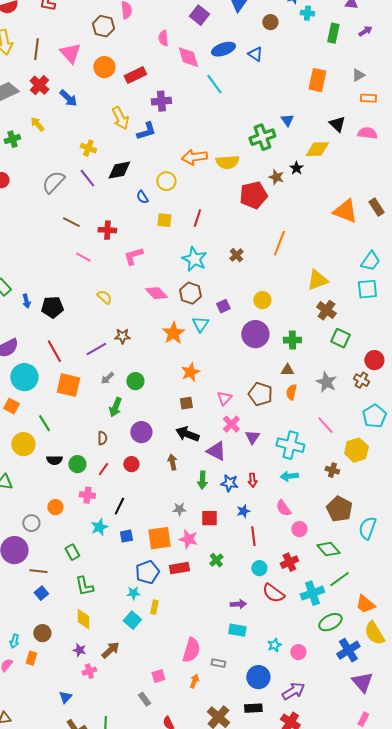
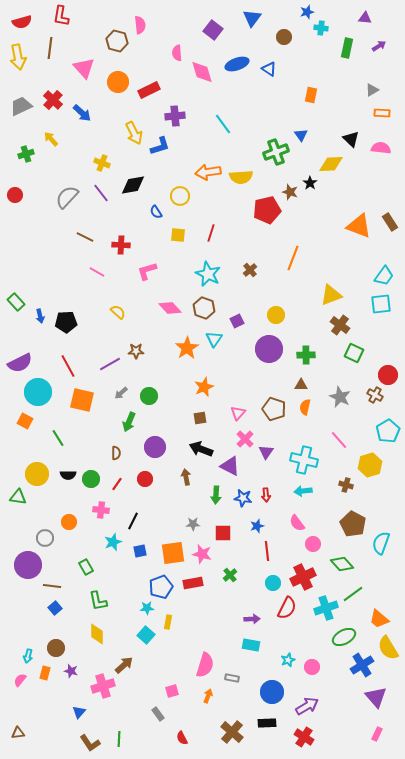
brown line: (36, 49) -> (50, 48), moved
orange rectangle: (317, 80) -> (311, 95), moved, size x0.7
cyan line: (214, 84) -> (223, 124), moved
yellow circle: (23, 444) -> (37, 474), moved
red cross: (289, 562) -> (303, 577), size x1.4
red semicircle: (273, 593) -> (287, 608), turned -100
purple star: (79, 650) -> (71, 671), moved
pink cross: (89, 671) -> (103, 686), size x1.6

